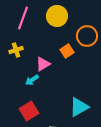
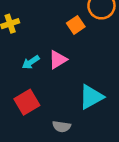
pink triangle: (43, 64) -> (58, 60), moved

